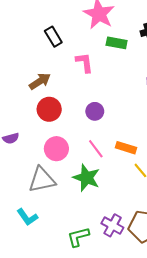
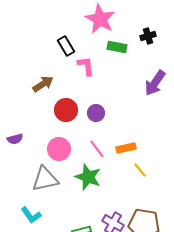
black rectangle: (53, 37) -> (66, 46), moved
red circle: (49, 109) -> (66, 110), moved
orange rectangle: (126, 148) -> (126, 148), turned -30

